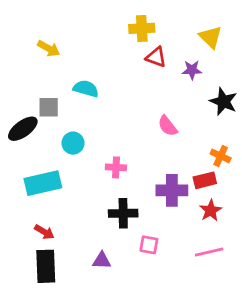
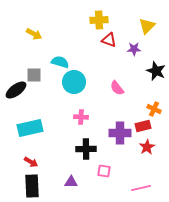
yellow triangle: (211, 37) -> (147, 26), turned 30
cyan circle: (73, 143) -> (74, 82), moved, size x1.5
pink line: (209, 252) -> (141, 188), moved

